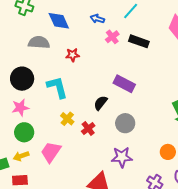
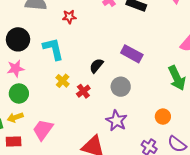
purple rectangle: (124, 84) -> (132, 54), moved
pink trapezoid: (51, 152) -> (43, 130), moved
purple star: (122, 157) -> (116, 121), turned 30

